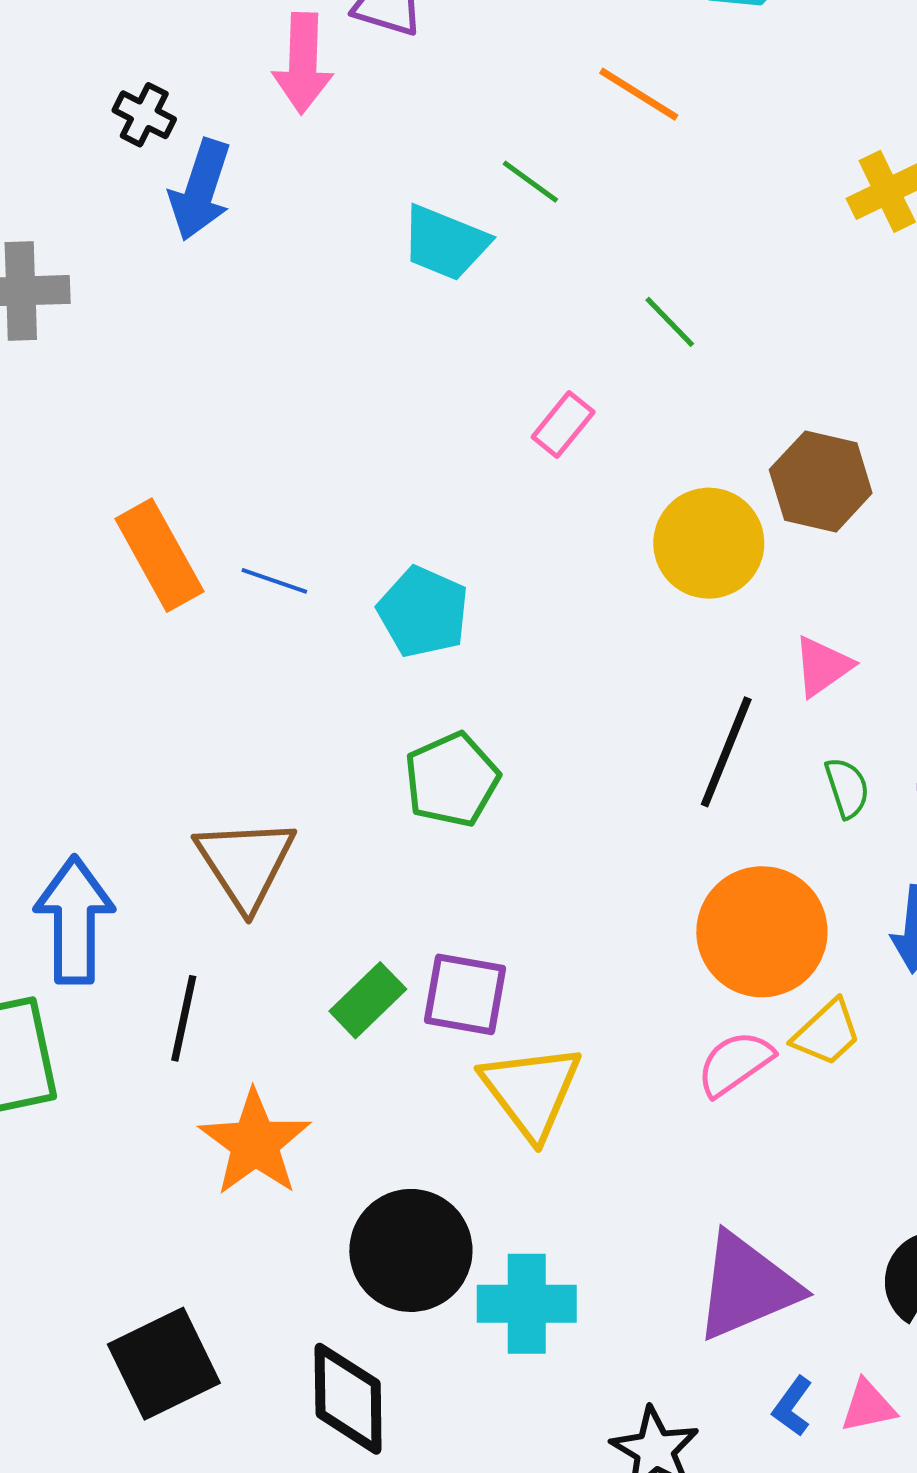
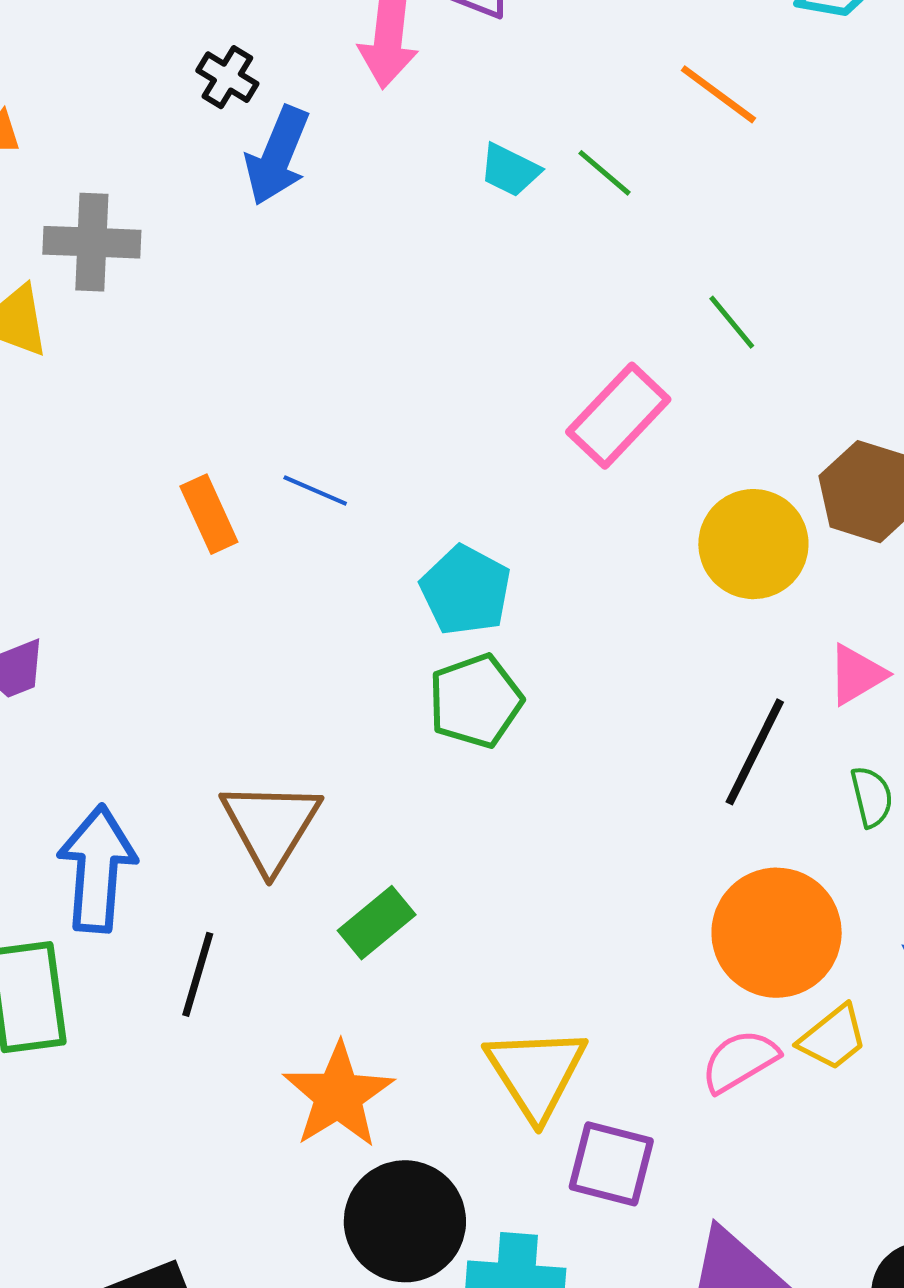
cyan trapezoid: (445, 243) -> (510, 170), moved, size x0.7
pink rectangle: (563, 425) -> (618, 416), size x1.6
orange rectangle: (159, 555) -> (209, 514), size x0.7
blue line: (274, 581) -> (315, 491), moved
green pentagon: (452, 780) -> (475, 701), moved
purple square: (465, 994) -> (611, 1164), moved
green rectangle: (368, 1000) -> (377, 923), moved
orange star: (255, 1143) -> (338, 1095), moved

